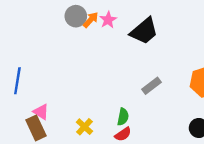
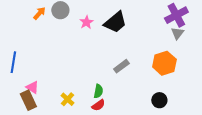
orange arrow: (91, 20) -> (39, 13), moved
pink star: (108, 20) -> (86, 22), moved

